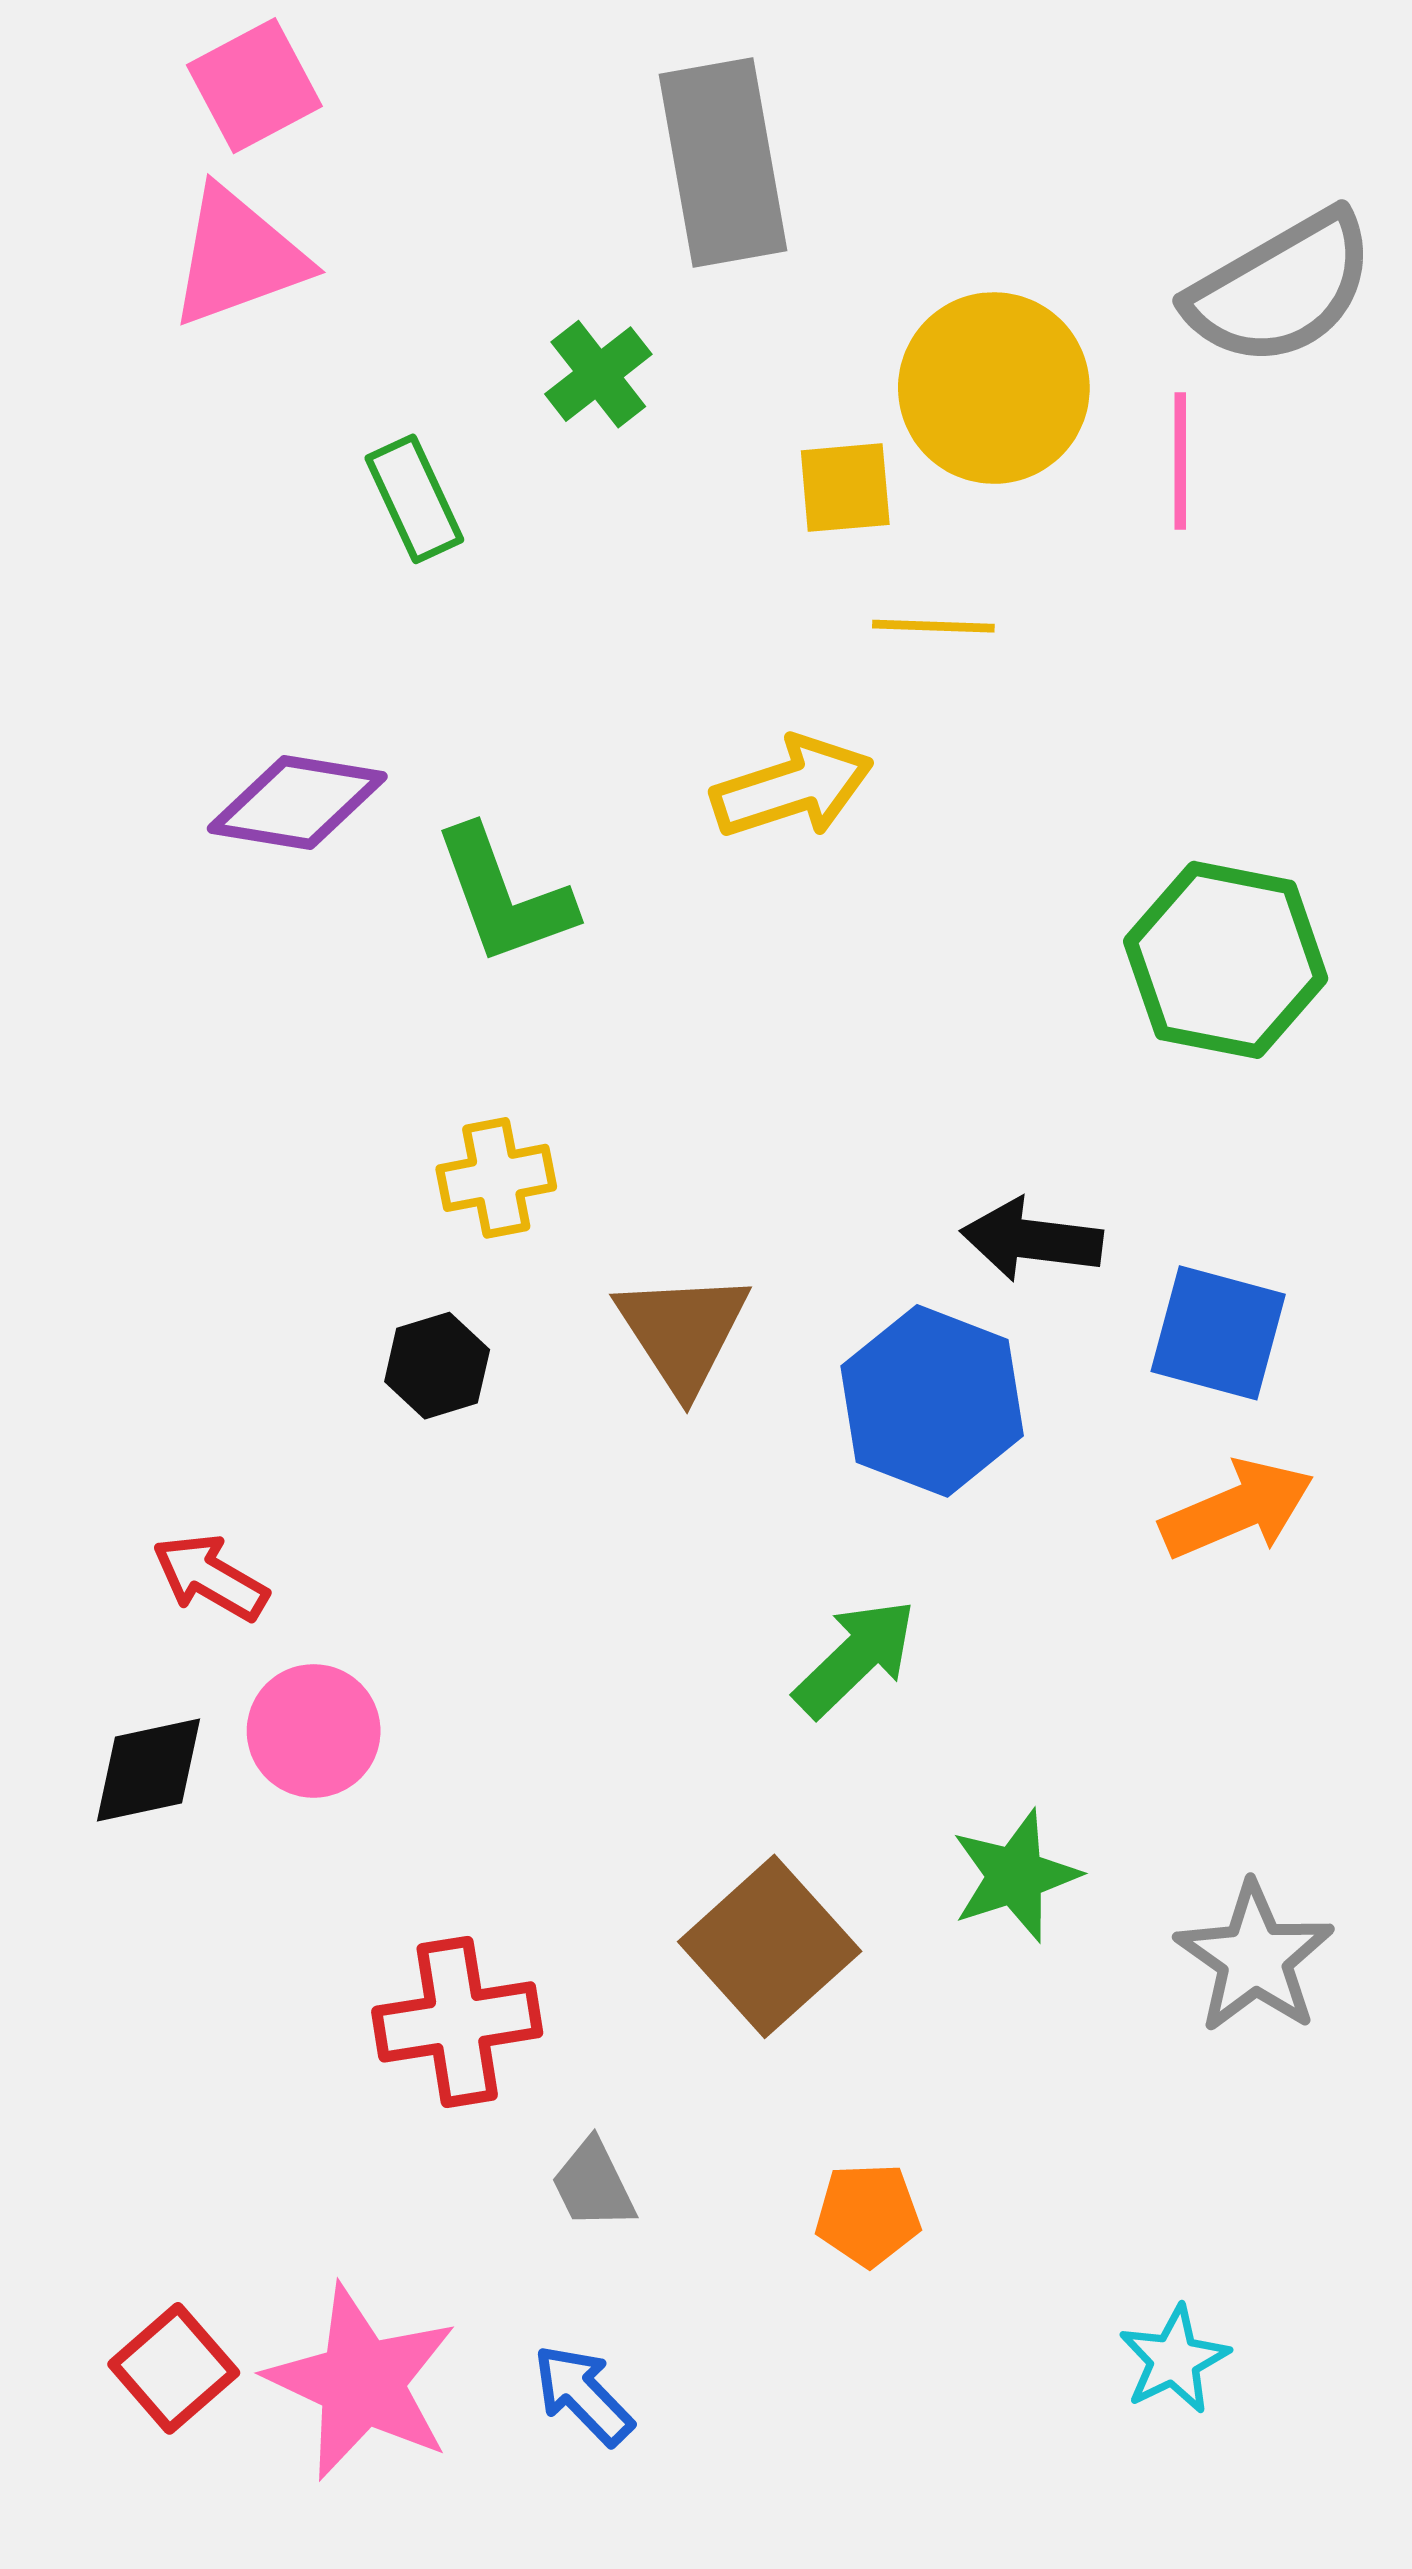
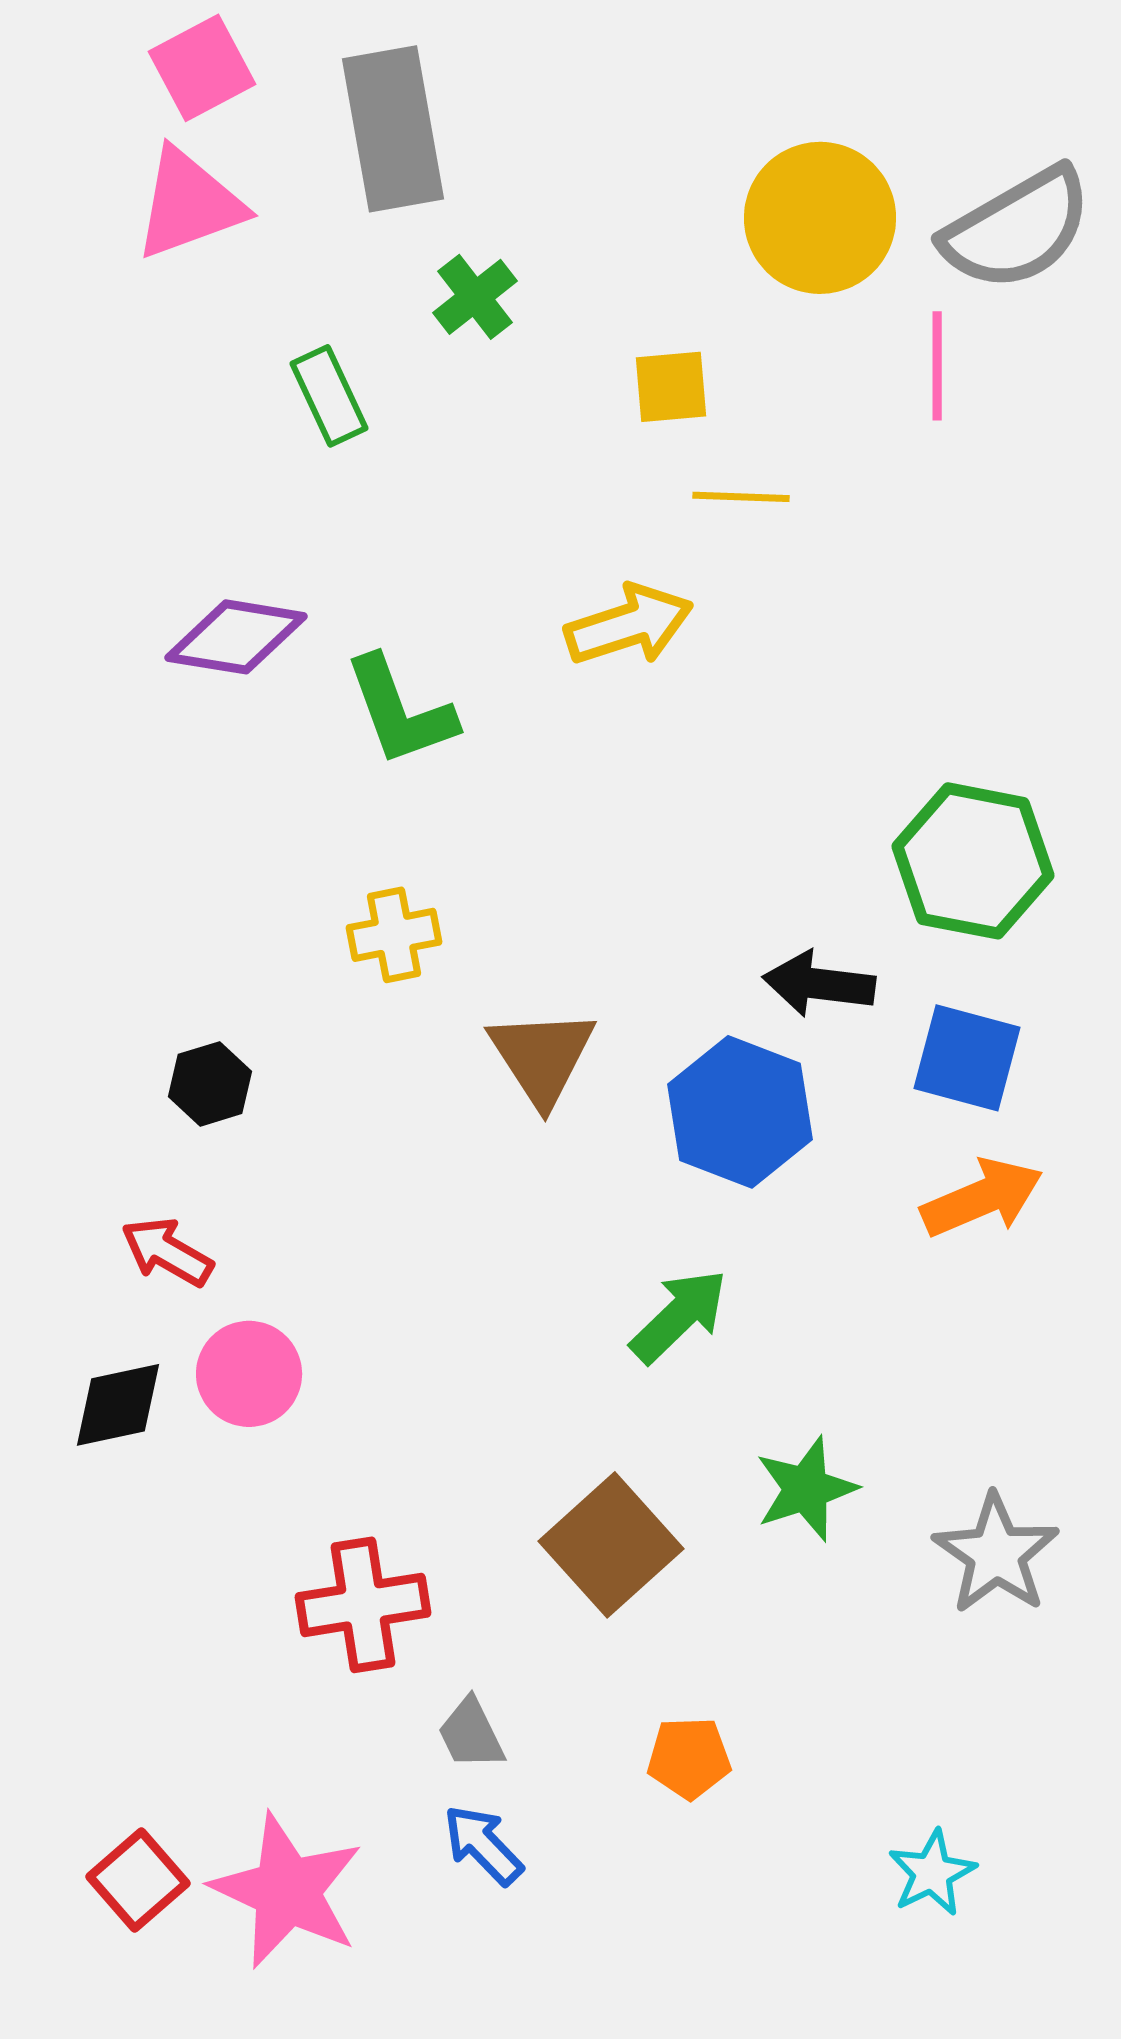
gray rectangle: (723, 163) -> (393, 129), moved
yellow circle: (994, 388) -> (820, 218), moved
green hexagon: (1226, 960) -> (973, 861), moved
black hexagon: (437, 1366) -> (210, 1084), moved
blue arrow: (583, 2395) -> (483, 1845), moved

